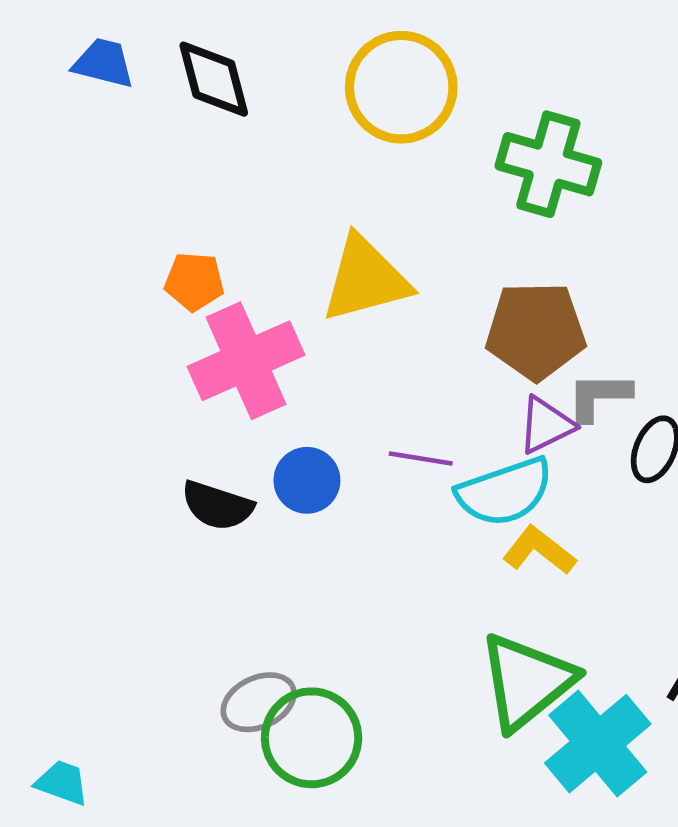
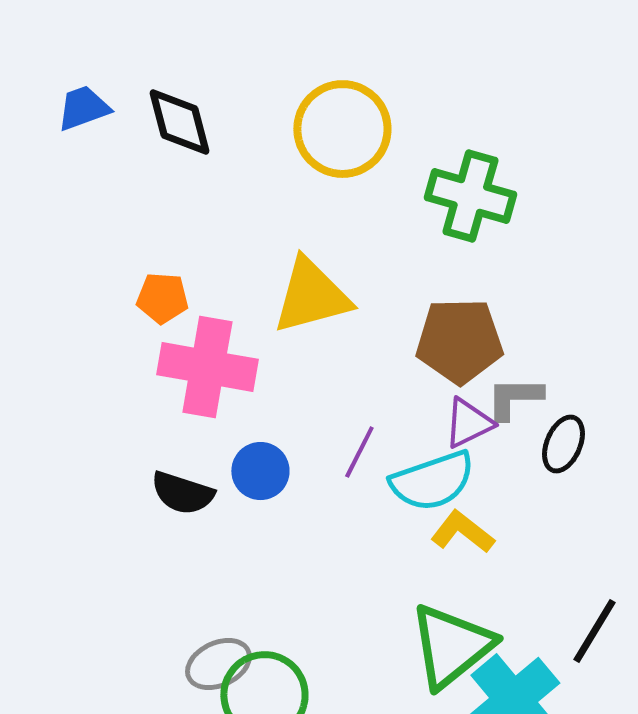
blue trapezoid: (103, 63) -> (83, 108), turned -34
pink cross: (246, 361) -> (207, 367), turned 34
purple line: (421, 458) -> (359, 452), turned -72

